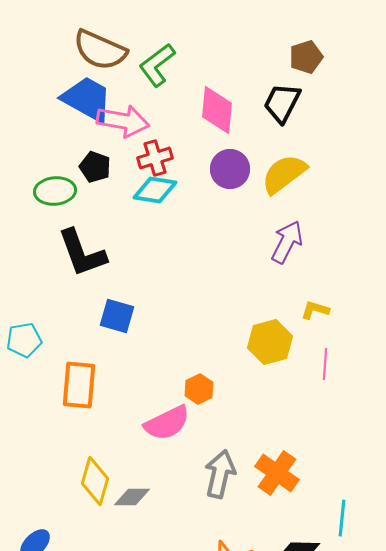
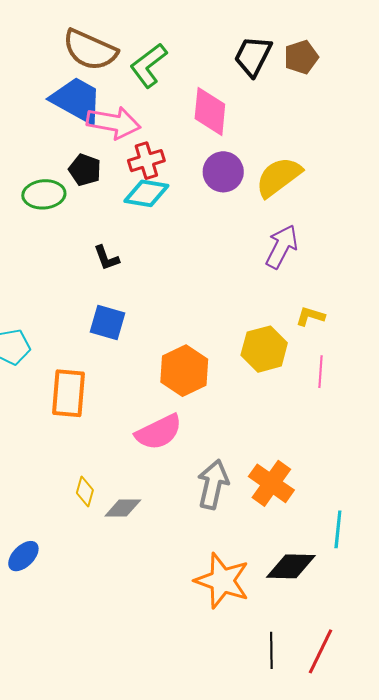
black trapezoid: (282, 103) -> (253, 56), moved
black L-shape: (82, 253) -> (106, 258), moved, size x0.5
orange hexagon: (199, 389) -> (184, 371), moved, size x1.6
yellow diamond: (95, 481) -> (85, 492), size x0.6

